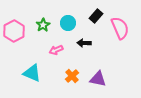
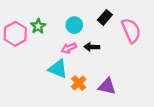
green star: (43, 25) -> (38, 26), moved
pink arrow: (56, 50) -> (69, 48), moved
cyan triangle: (32, 73) -> (58, 69), moved

